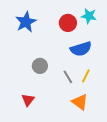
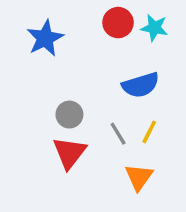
red circle: (68, 23) -> (118, 23), moved
red triangle: (28, 100) -> (69, 153), moved, size x1.5
orange triangle: (80, 102) -> (139, 177), turned 30

